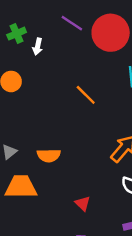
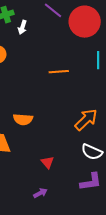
orange line: (86, 95) -> (59, 72), turned -54

